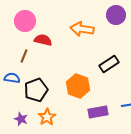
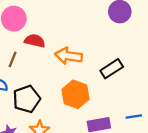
orange arrow: (82, 29) -> (69, 56), moved

